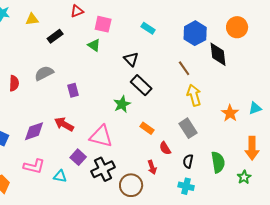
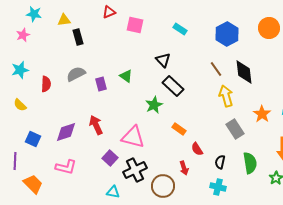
black rectangle: (55, 36) -> (78, 37), moved, turned -70
green triangle: (94, 45) -> (126, 76), moved
black diamond: (218, 54) -> (244, 72), moved
purple rectangle: (73, 90) -> (101, 84), moved
red arrow: (64, 124) -> (96, 125), turned 36
gray rectangle: (188, 128) -> (235, 129), moved
cyan triangle: (60, 176) -> (113, 192), moved

